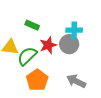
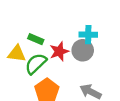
green rectangle: (32, 25) -> (36, 39), moved

